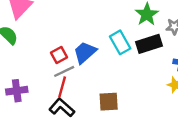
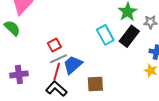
black rectangle: (149, 44) -> (129, 36), turned -35
blue trapezoid: (85, 52) -> (73, 65), moved

